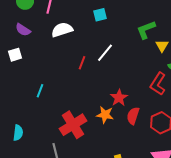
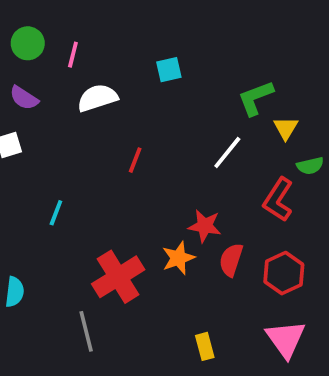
white line: (105, 53) -> (227, 153), moved
red star: (119, 98) -> (205, 226), turned -30
orange star: (105, 115) -> (178, 258), turned -30

